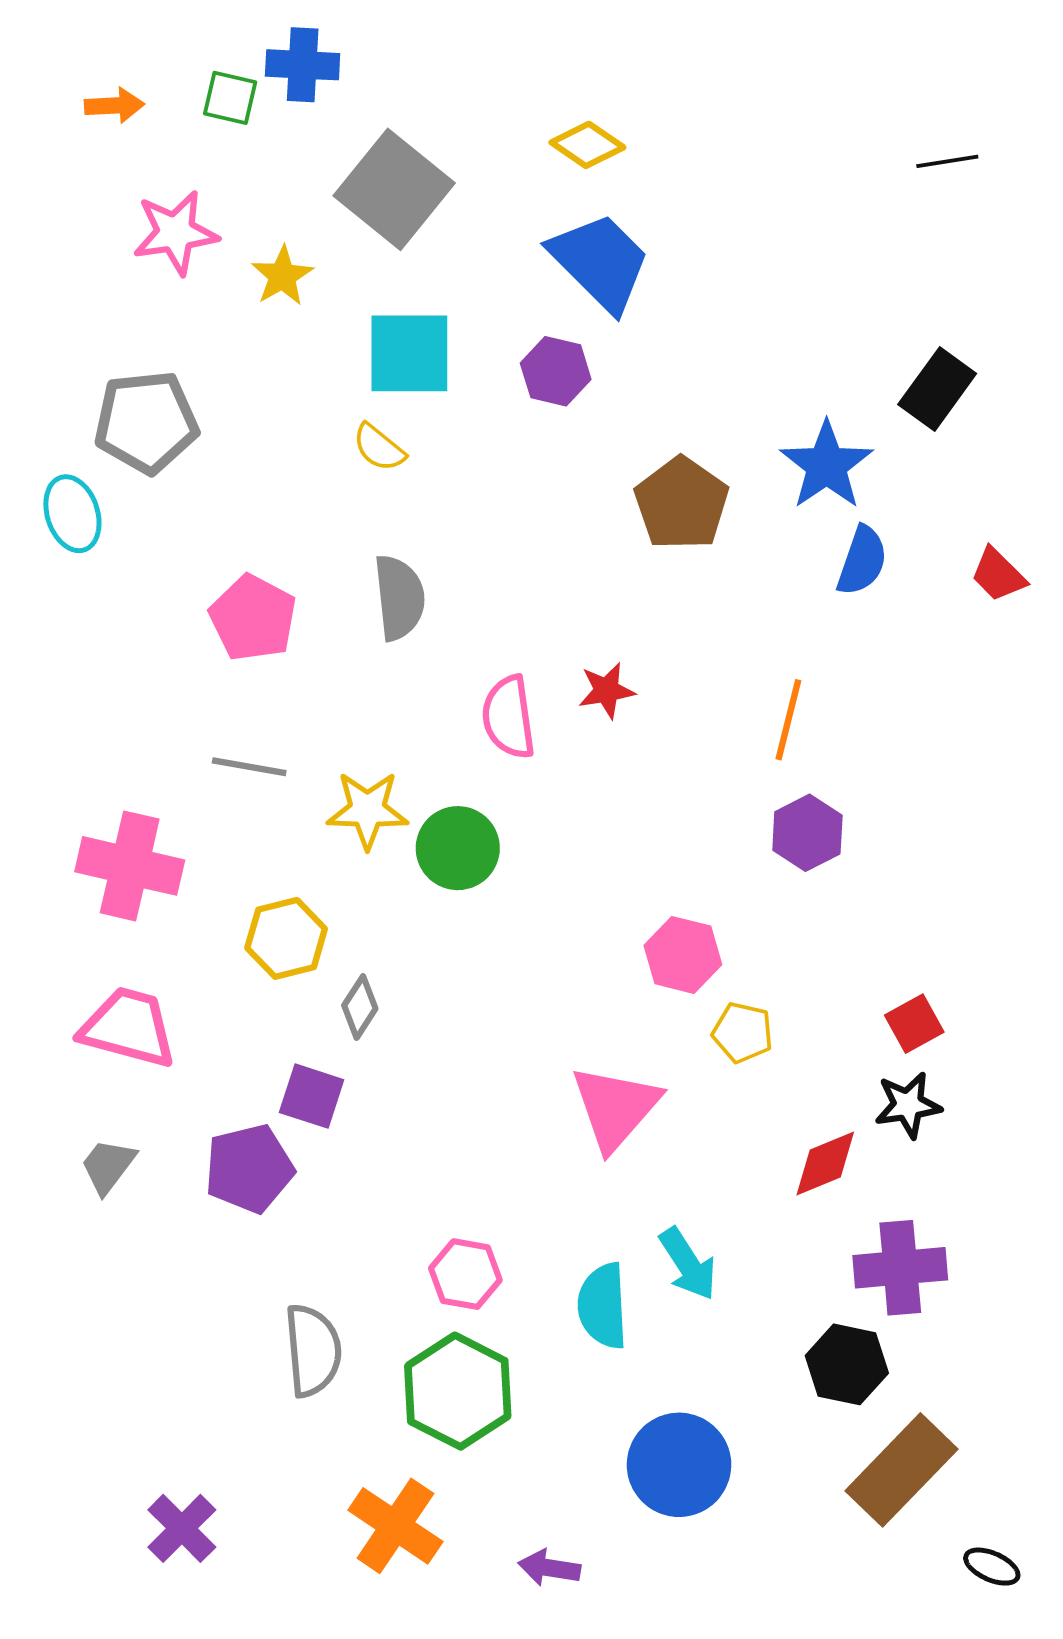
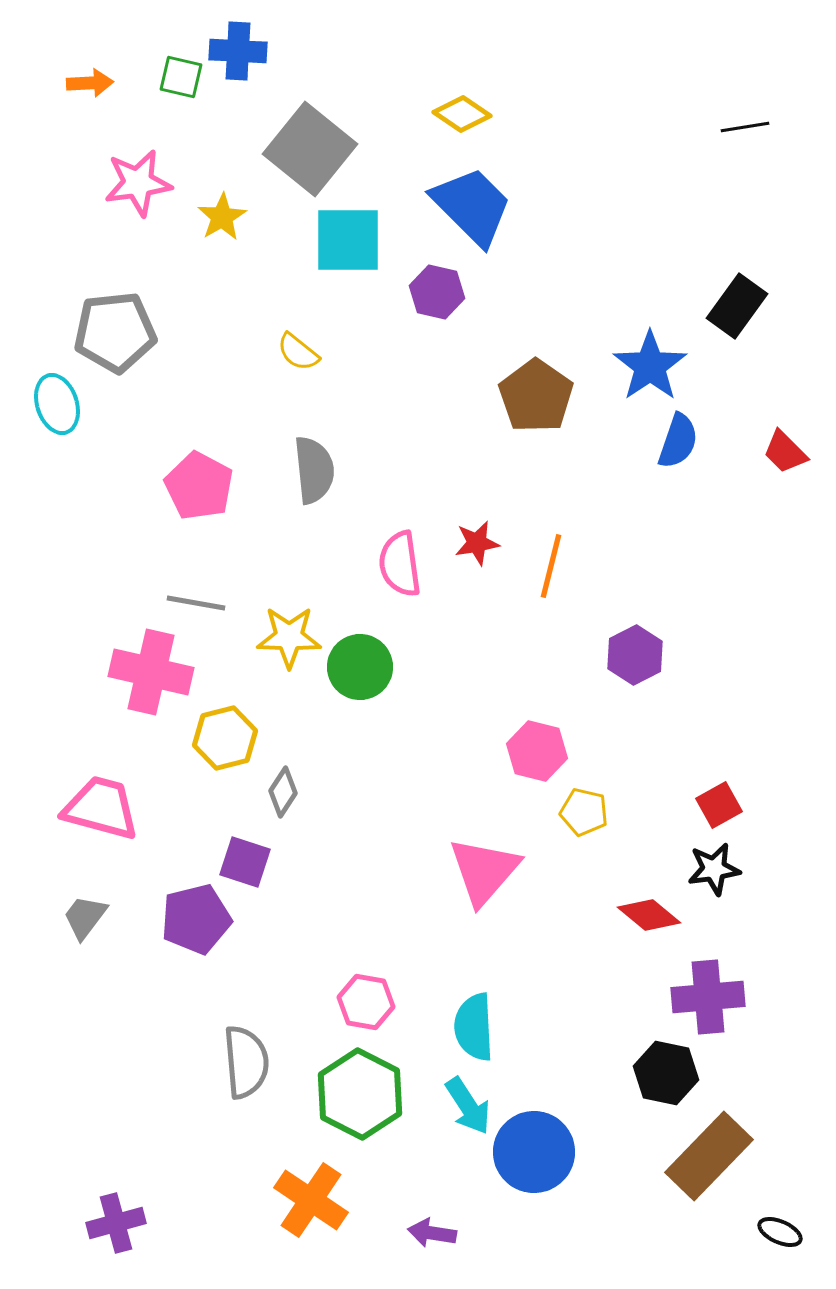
cyan square: (409, 353) -> (348, 240), moved
orange line: (788, 720) -> (551, 566), moved
pink cross: (130, 866) -> (151, 672), moved
red diamond: (825, 1163) -> (649, 915), turned 62
cyan arrow: (688, 1264) -> (468, 1106), moved
purple cross: (182, 1528) -> (116, 1223), moved, turned 30

